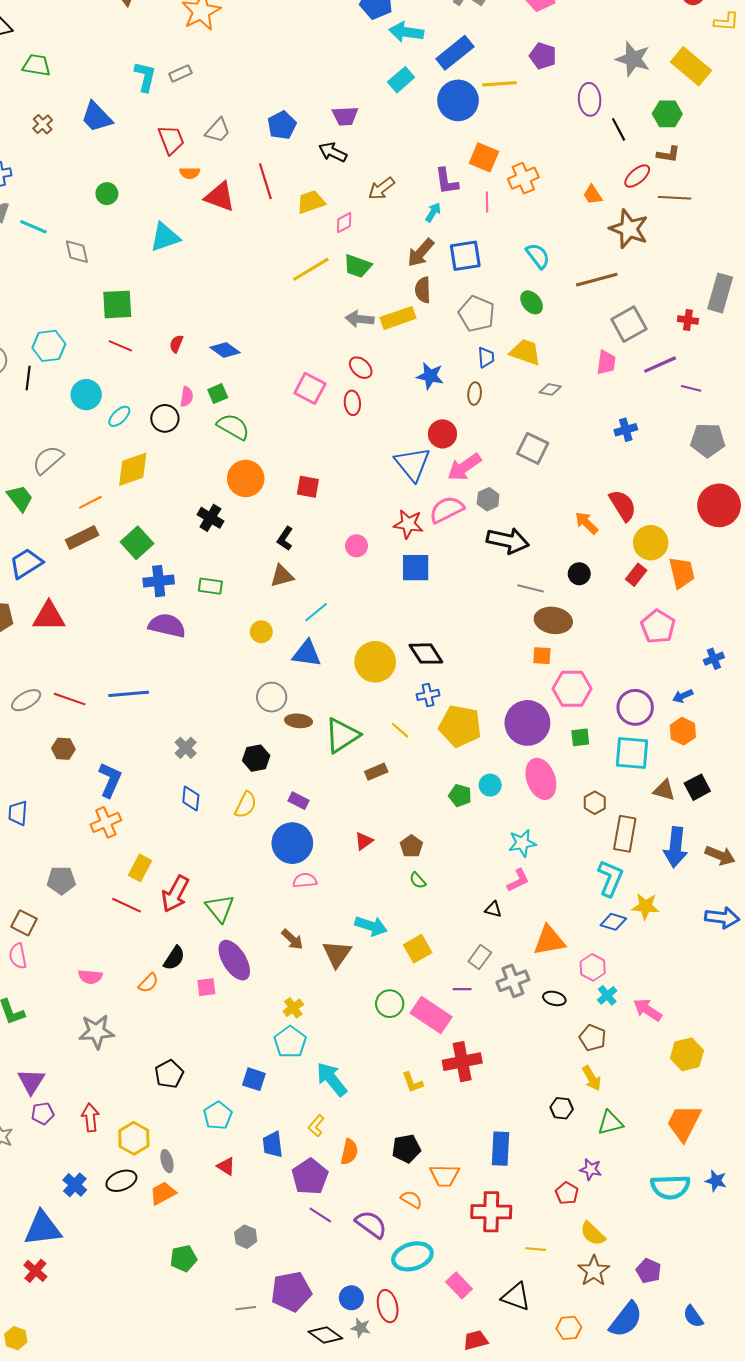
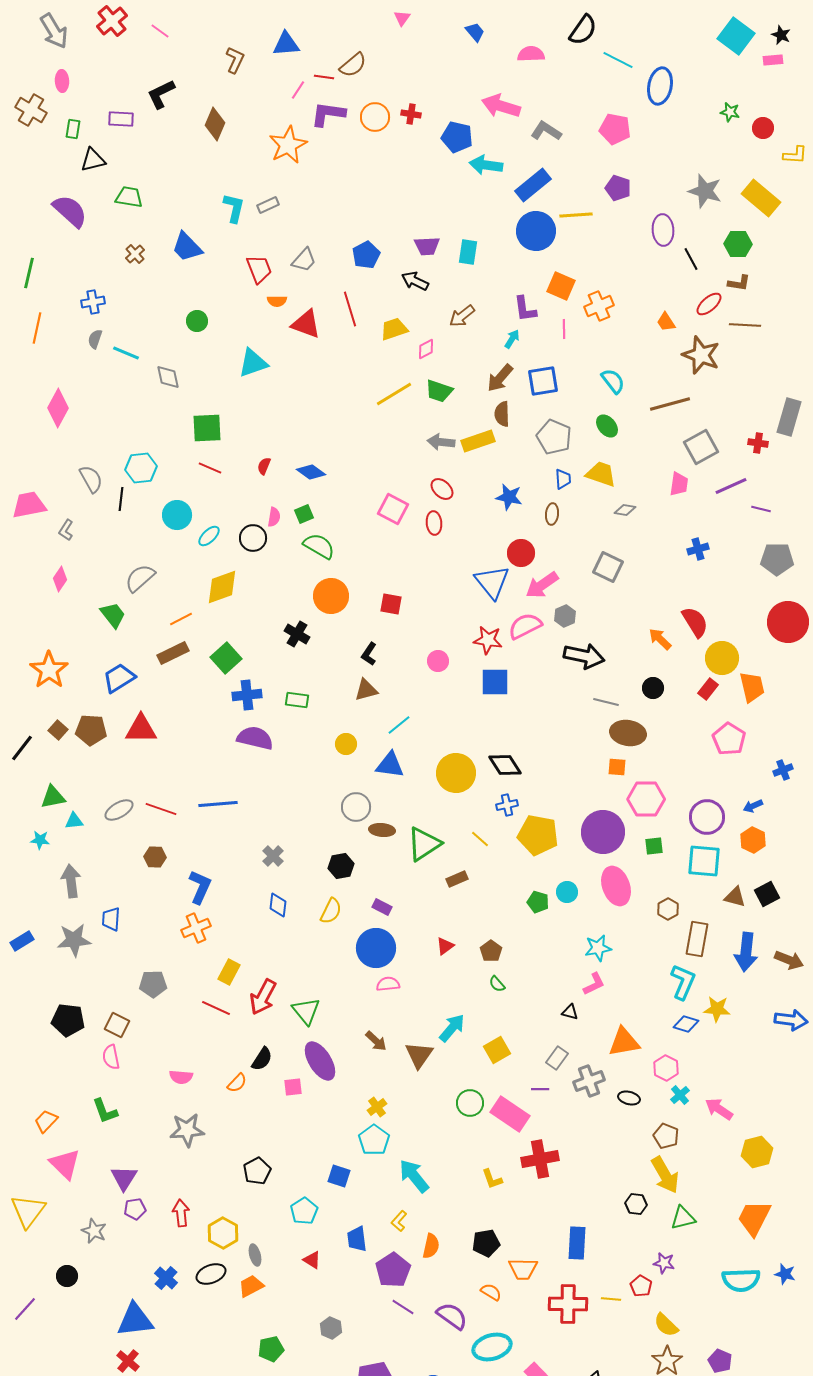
cyan rectangle: (401, 80) -> (468, 252), moved, turned -40
cyan arrow: (371, 926) -> (452, 1028), turned -68
yellow arrow: (592, 1078) -> (665, 1175), size x1.5
yellow line: (536, 1249) -> (611, 1299), moved

